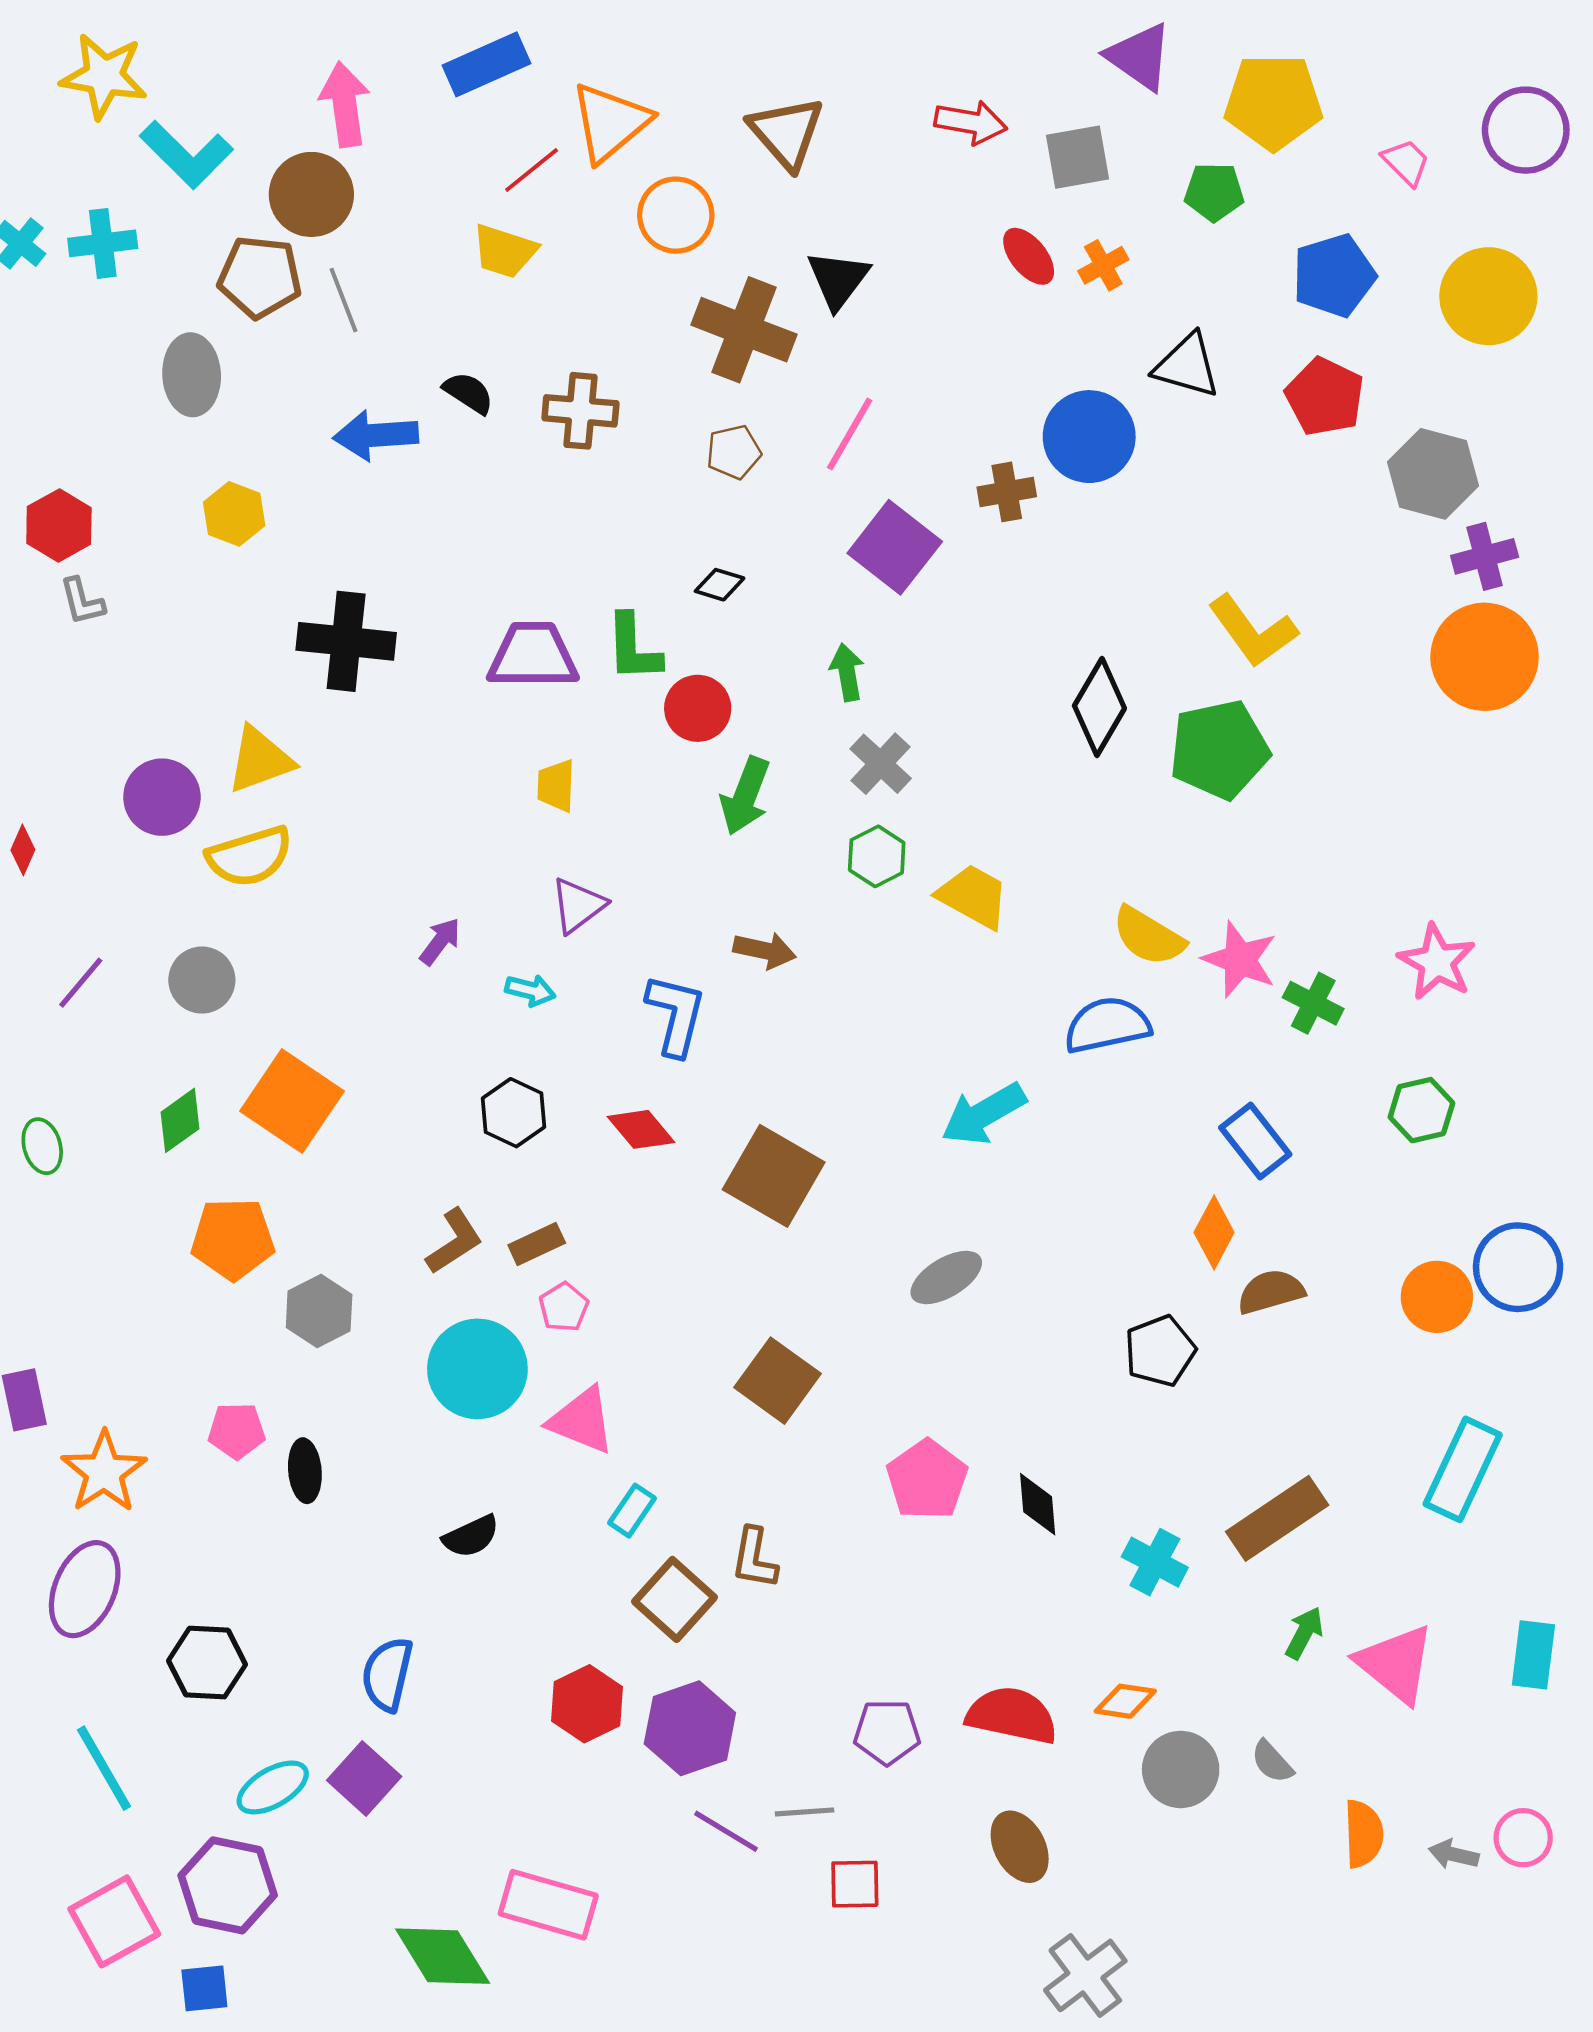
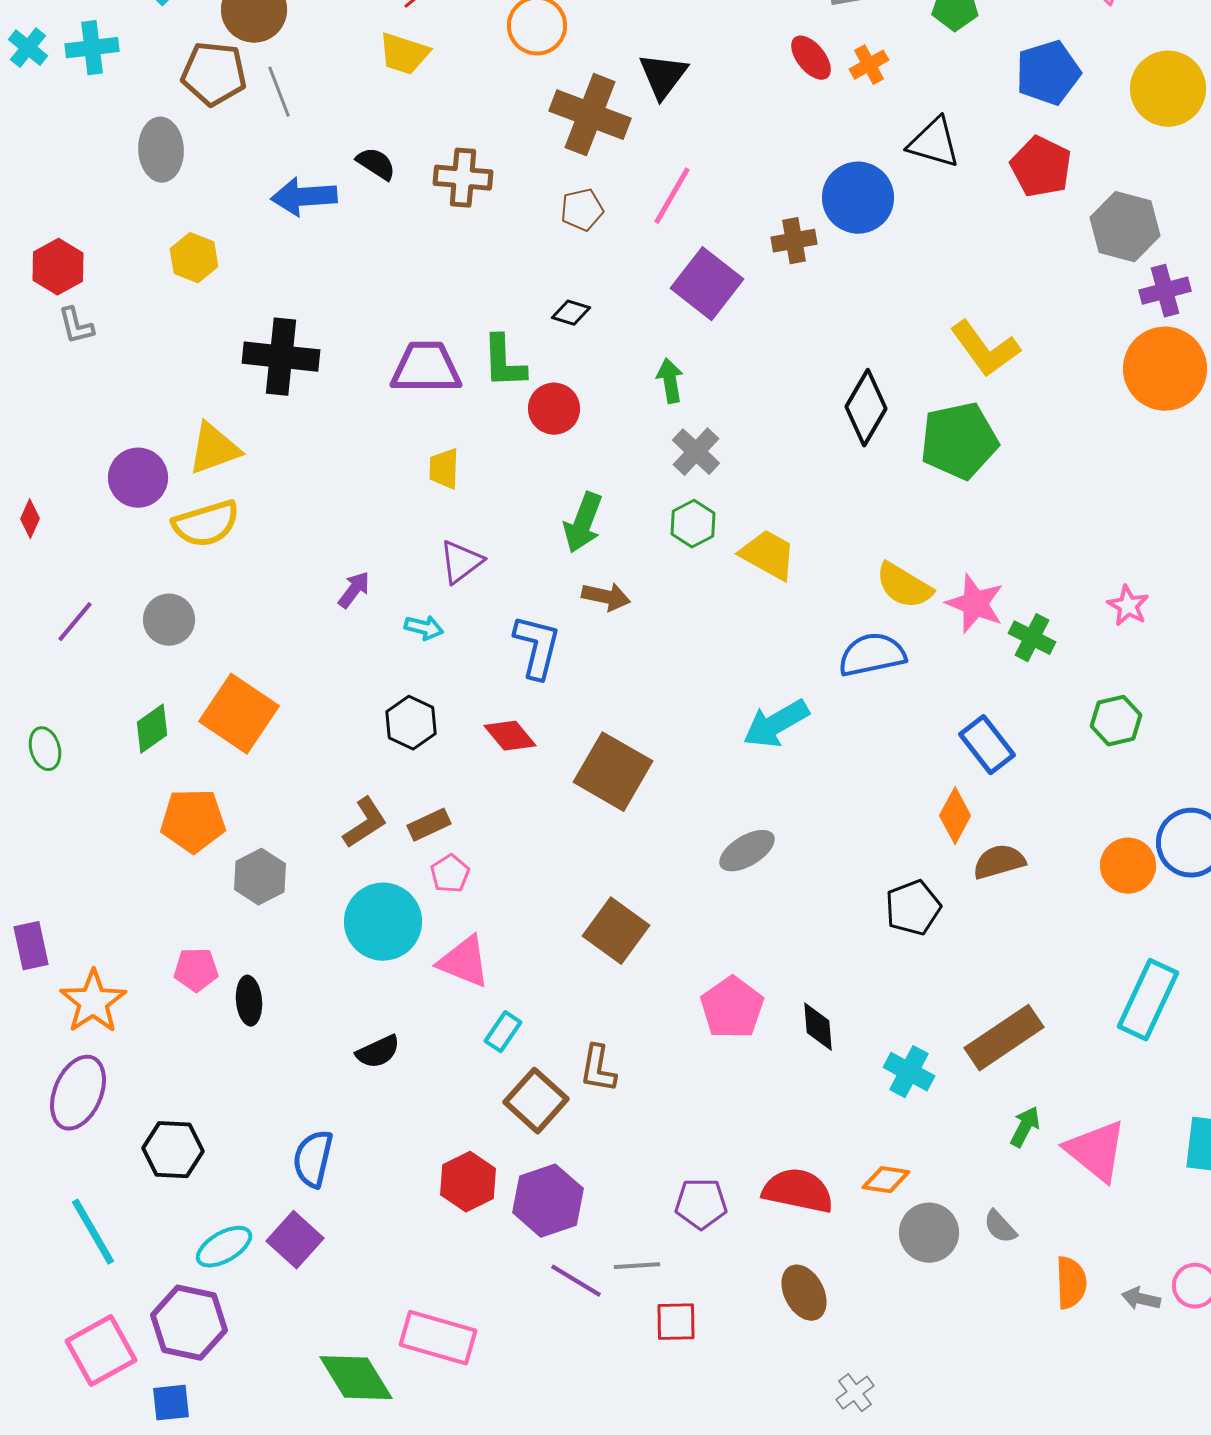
green arrow: (745, 796) -> (583, 523), moved
pink star: (1437, 962) -> (1128, 606), size x0.7
gray cross: (1085, 1975) -> (855, 1393), size x0.6

